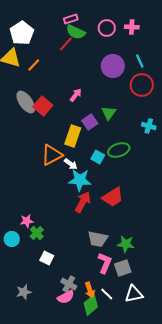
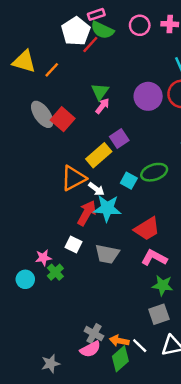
white pentagon: (22, 33) -> (76, 31), moved
purple circle: (113, 66) -> (148, 96), moved
green triangle: (109, 113) -> (100, 91), moved
yellow rectangle: (73, 136) -> (99, 155), turned 30
red arrow: (83, 202) -> (87, 213), moved
gray trapezoid: (98, 239) -> (107, 254), moved
white square: (47, 258) -> (73, 244), moved
pink L-shape: (105, 263) -> (154, 258), moved, turned -85
orange arrow: (90, 290) -> (119, 341), turned 119
gray star: (24, 292) -> (51, 364), moved

